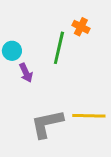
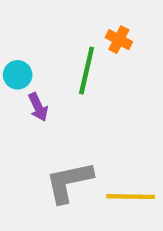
yellow line: (89, 116) -> (131, 197), moved

